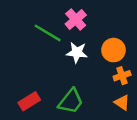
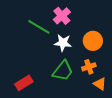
orange cross: (122, 76) -> (89, 67), moved
green trapezoid: (71, 101) -> (63, 71), moved

